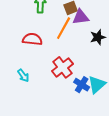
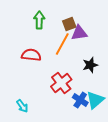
black star: (98, 37) -> (90, 65), moved
cyan arrow: (23, 76) -> (22, 106), moved

